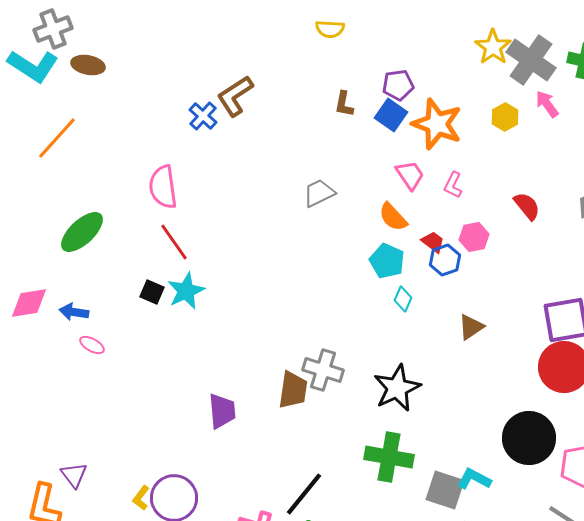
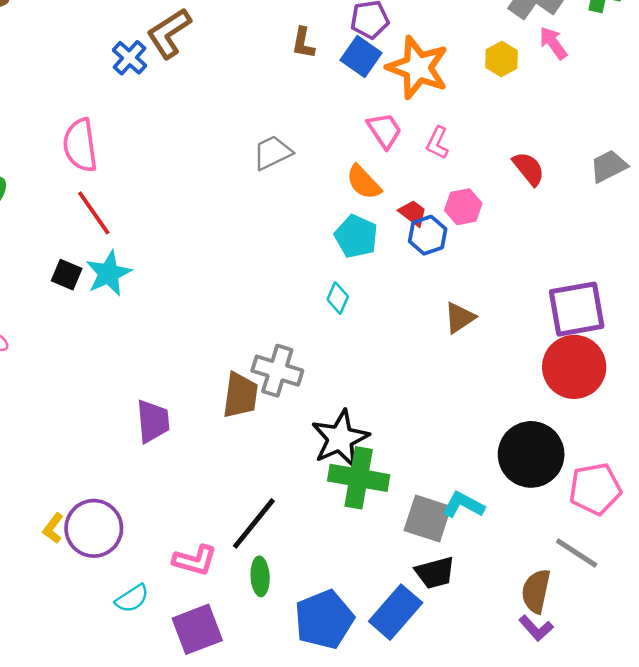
cyan diamond: (403, 299) -> (338, 298), moved
black star: (397, 388) -> (340, 438), moved

